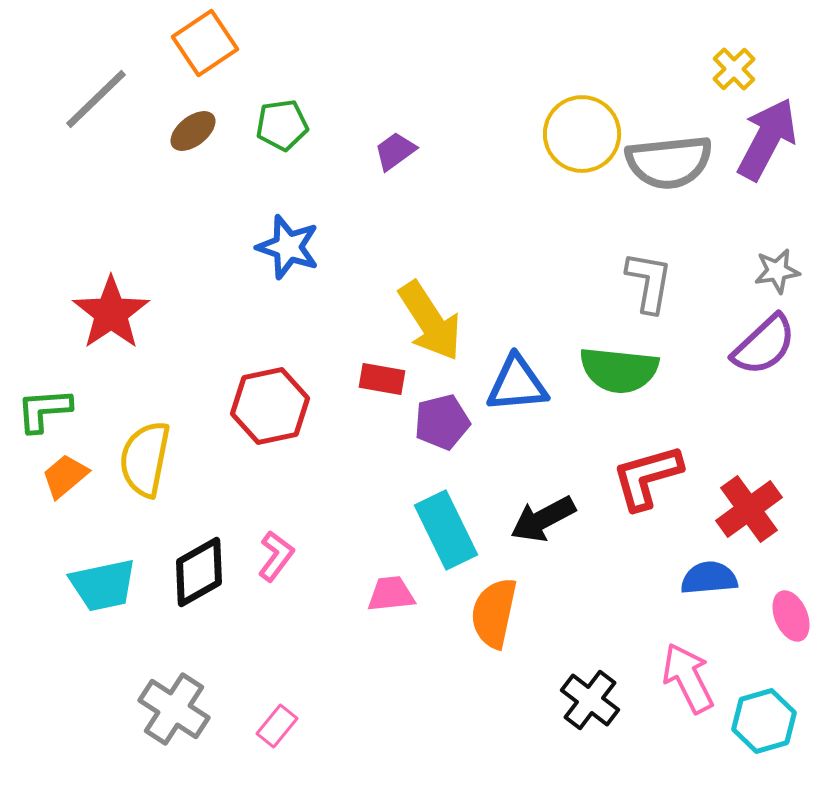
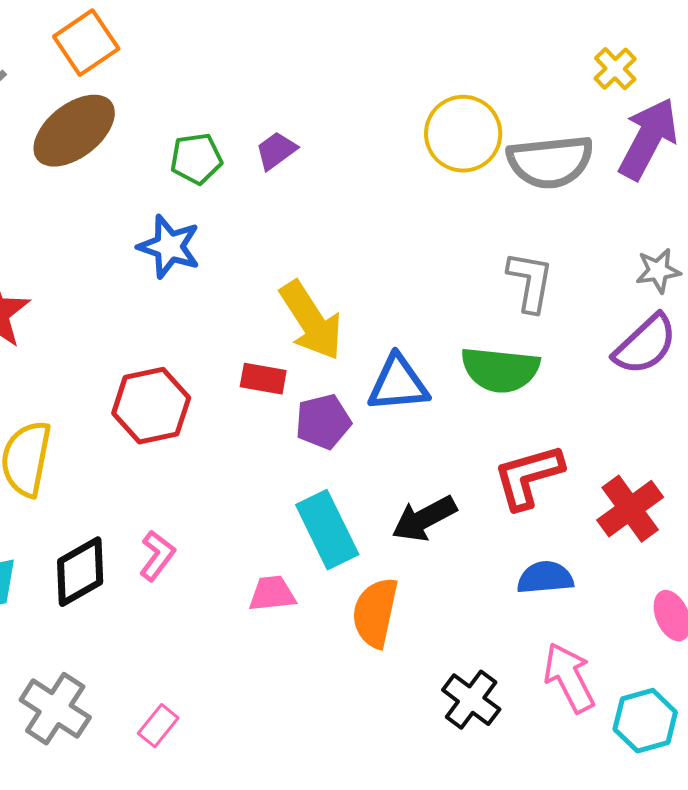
green pentagon: (282, 125) -> (196, 159), moved
brown ellipse: (193, 131) -> (74, 131), size x1.8
blue semicircle: (709, 578) -> (545, 578), moved

